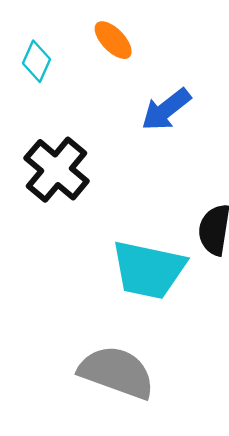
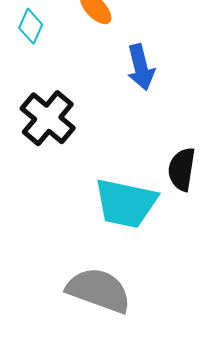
blue arrow: (166, 110) -> (141, 67), turned -66

